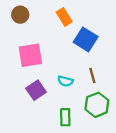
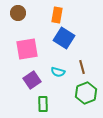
orange rectangle: (64, 17) -> (57, 15), turned 42
blue square: (86, 39) -> (64, 38), moved
green rectangle: (65, 117) -> (43, 104), moved

